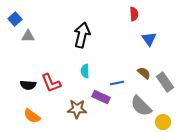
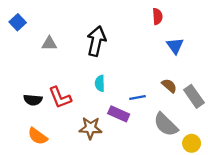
gray triangle: (28, 36) -> (49, 43), moved

